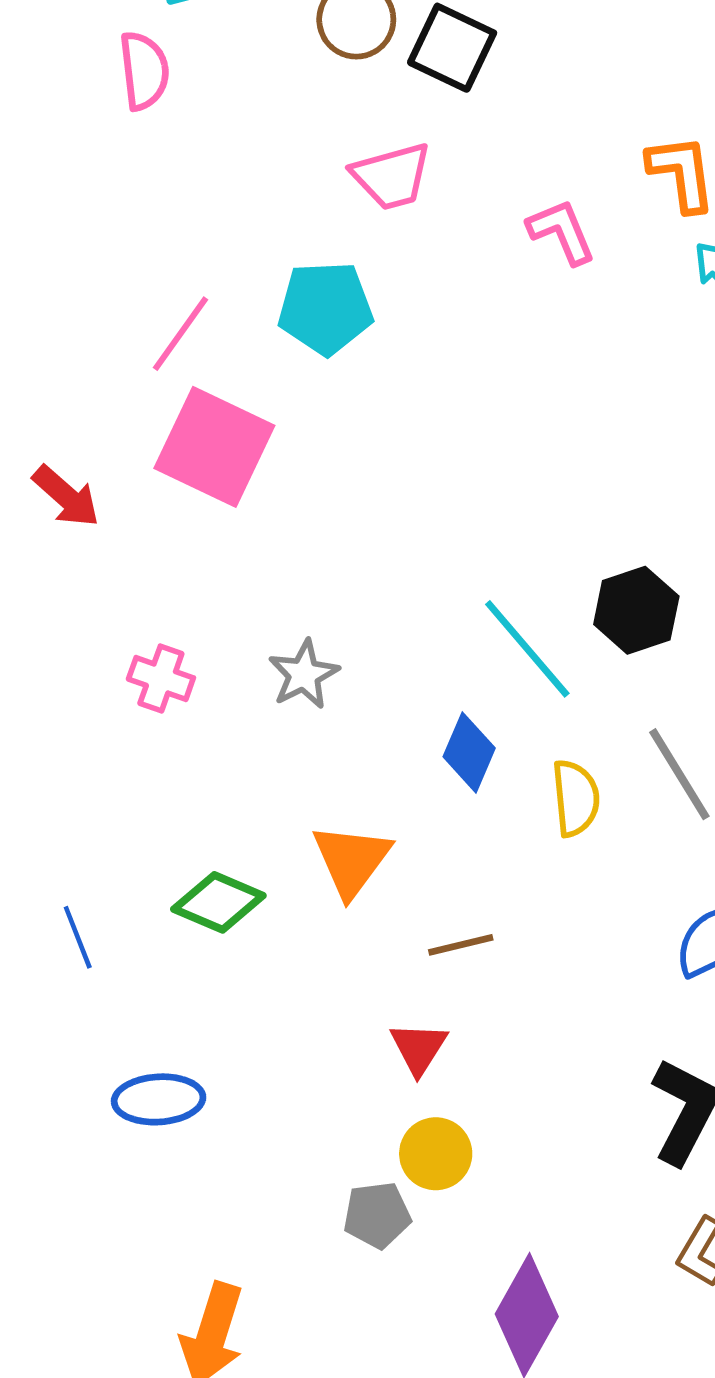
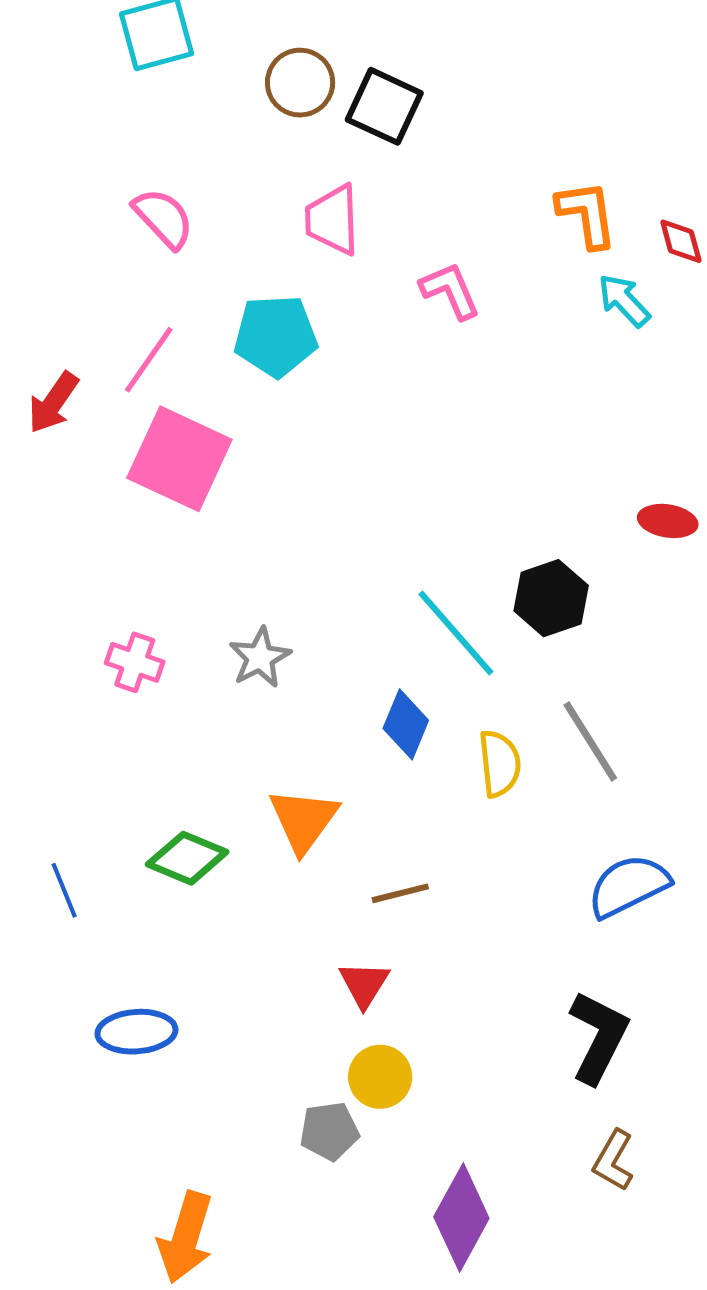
pink semicircle: (144, 71) -> (163, 218), moved, turned -36
pink trapezoid: (392, 176) -> (332, 220), turned 104
pink L-shape: (562, 232) -> (450, 291), moved
red arrow: (66, 496) -> (53, 403), moved, turned 84

